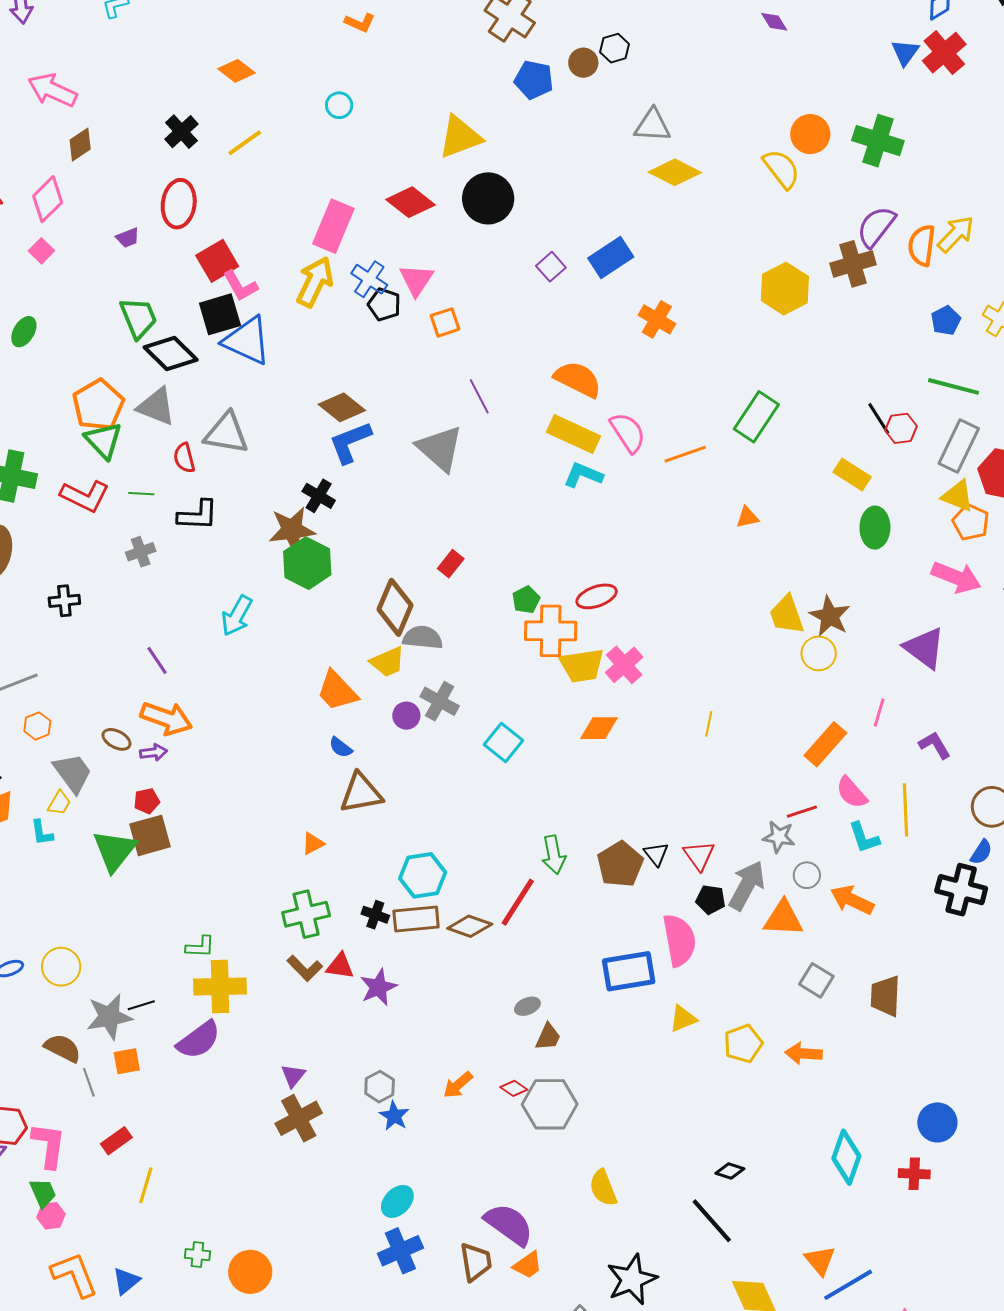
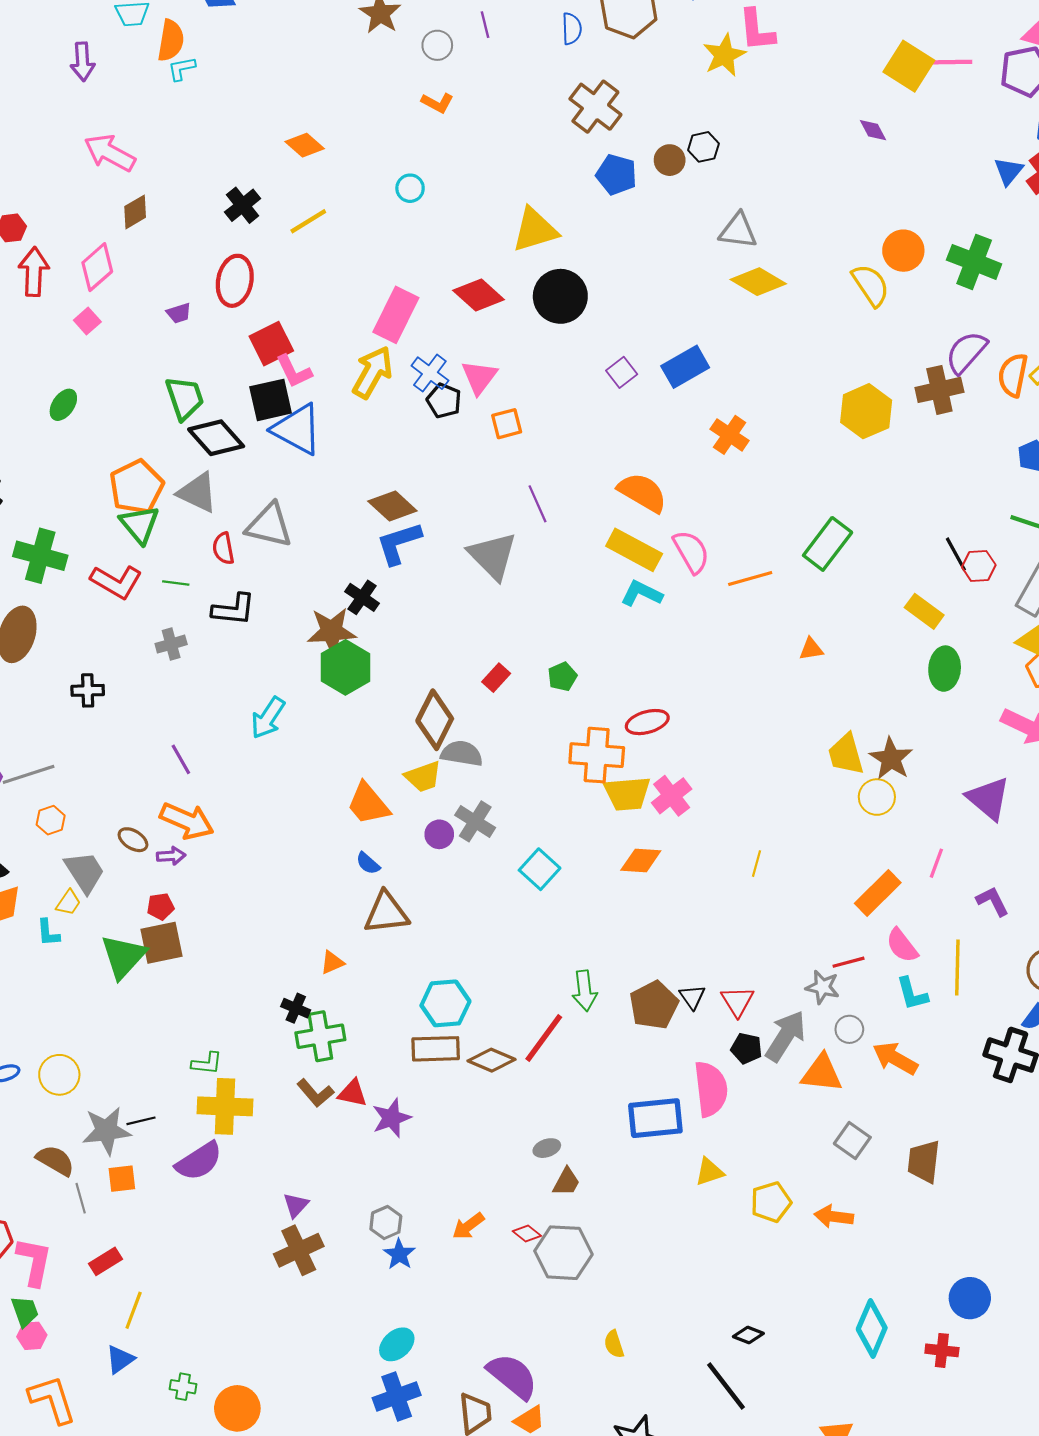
green pentagon: (526, 600) -> (562, 677), moved
black cross: (375, 915) -> (296, 1008), moved
yellow semicircle: (603, 1188) -> (614, 1344), size x0.7
blue triangle: (126, 1281) -> (120, 1359), moved

